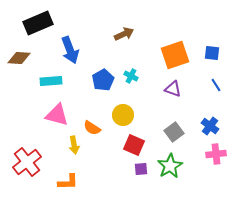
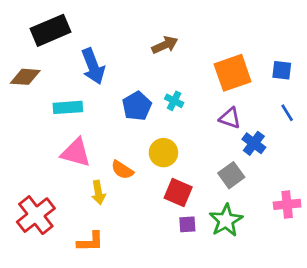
blue cross: (210, 126) -> (254, 143), moved

